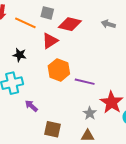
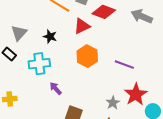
gray arrow: (108, 24) -> (142, 16), size x1.5
purple line: (85, 82) -> (124, 65), moved

